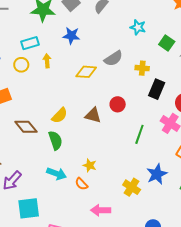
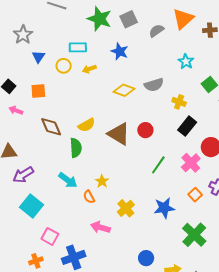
yellow arrow: (47, 61) -> (89, 69), turned -120
brown triangle: (93, 115) -> (119, 134), size x1.4
yellow cross: (132, 187) -> (126, 208), moved
cyan square: (29, 208) -> (31, 206), turned 30

